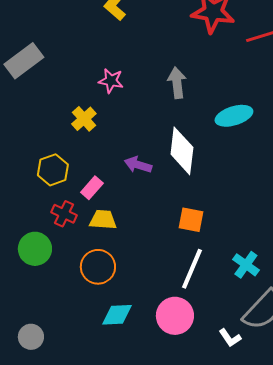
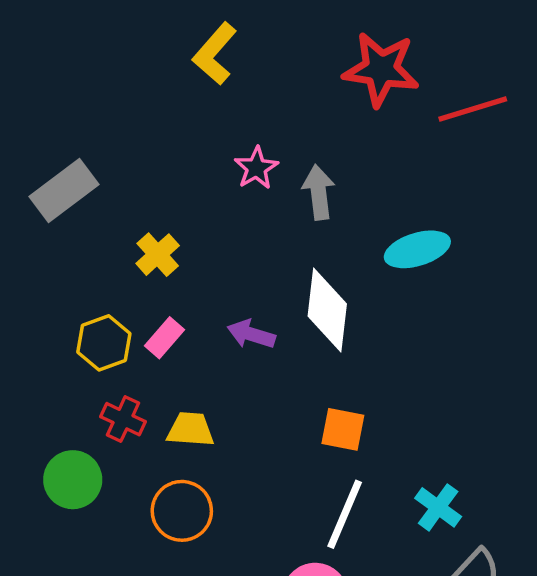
gray rectangle: (24, 61) -> (64, 190), moved
pink star: (111, 81) -> (256, 168), moved, turned 30
pink rectangle: (92, 188) -> (165, 338), moved

